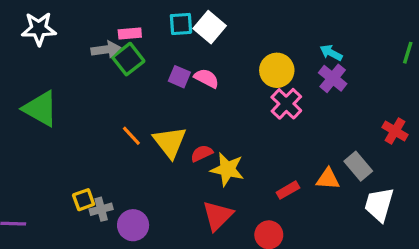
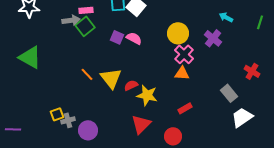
cyan arrow: (331, 53) -> (226, 17), moved
orange triangle: (328, 179) -> (182, 73), moved
white trapezoid: (379, 204) -> (242, 117), turned 40

